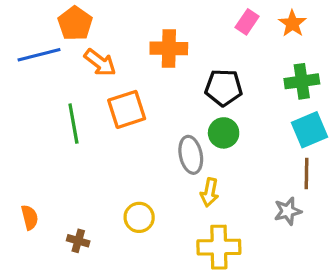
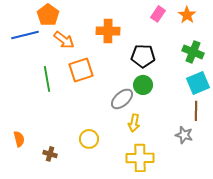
green cross: (302, 81) -> (193, 52), turned 30
gray ellipse: (191, 155) -> (122, 99), turned 60
gray star: (288, 211) -> (184, 135), turned 30

